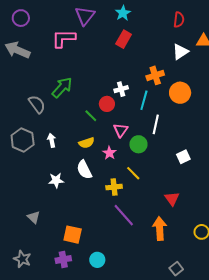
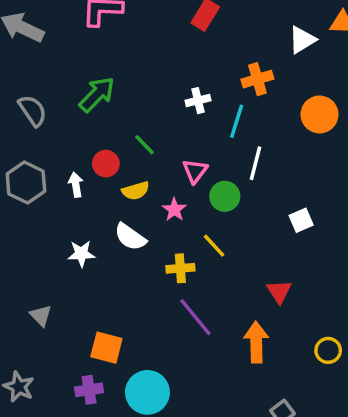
orange circle: (180, 93) -> (320, 114), moved
gray semicircle: (37, 104) -> (33, 111), moved
red circle: (107, 104) -> (106, 164), moved
white semicircle: (84, 170) -> (130, 237), turned -30
cyan circle: (97, 260) -> (147, 392), size x1.6

